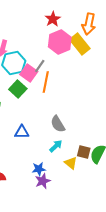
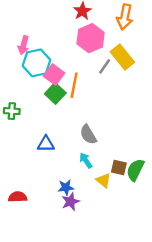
yellow rectangle: (80, 44) -> (122, 57), moved
gray line: (40, 66) -> (105, 66), moved
green square: (18, 89) -> (55, 93), moved
cyan arrow: (56, 146) -> (86, 160), turned -80

